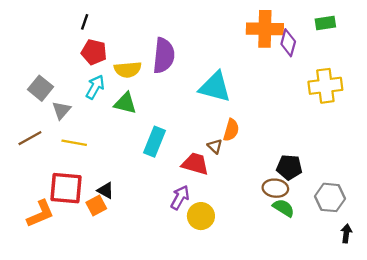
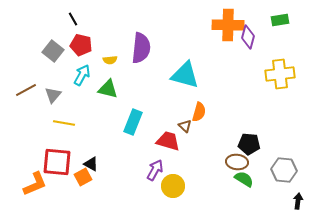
black line: (85, 22) -> (73, 19), turned -48
yellow semicircle: (128, 70) -> (110, 60), size x0.6
gray square: (40, 88) -> (53, 51), moved
brown line: (30, 138) -> (26, 90), moved

